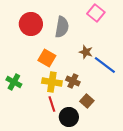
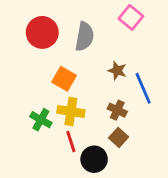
blue line: (105, 65) -> (143, 88), turned 30
brown cross: (73, 81) -> (117, 110), moved
green cross: (14, 82) -> (41, 120), moved

